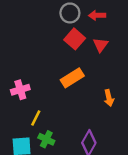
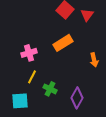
pink cross: (20, 90) -> (29, 53), moved
green cross: (46, 139) -> (50, 89), moved

